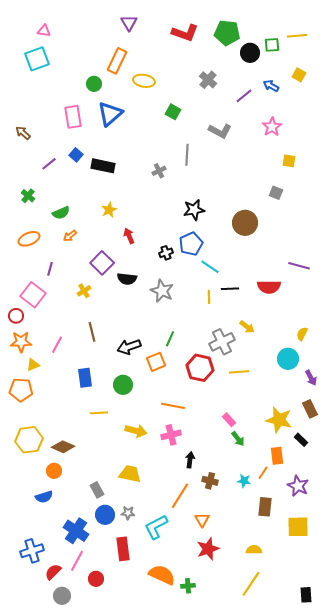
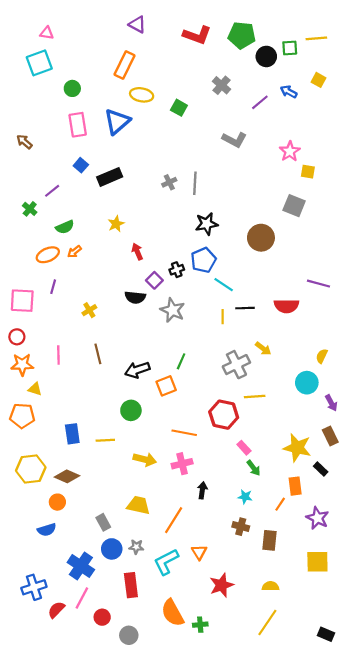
purple triangle: (129, 23) -> (137, 25), turned -30
yellow ellipse: (144, 81) -> (142, 95), moved
green circle: (94, 84) -> (72, 88), moved
green square: (173, 112) -> (179, 108), moved
pink star: (272, 127) -> (290, 151), moved
gray line: (187, 155) -> (195, 183), moved
purple line: (49, 164) -> (52, 191), moved
black rectangle: (103, 166) -> (110, 177), turned -35
gray square: (276, 193) -> (294, 206), size x1.5
orange ellipse: (29, 239) -> (48, 255), moved
purple square: (102, 263) -> (154, 280), moved, size x0.7
pink square: (33, 295) -> (22, 301), moved, turned -35
pink line: (57, 345) -> (58, 355), moved, turned -30
yellow triangle: (33, 365) -> (35, 389), turned 40
red hexagon: (200, 368) -> (224, 415), moved
blue rectangle: (85, 378) -> (72, 434), moved
brown cross: (210, 481) -> (241, 527), moved
cyan star: (244, 481) -> (245, 497), moved
orange line: (180, 496) -> (174, 520), moved
brown rectangle: (265, 507) -> (269, 540), moved
orange triangle: (202, 520) -> (199, 552), moved
orange semicircle: (162, 575) -> (172, 613), turned -144
black rectangle: (306, 595) -> (326, 634), turned -63
gray circle: (62, 596) -> (129, 635), moved

